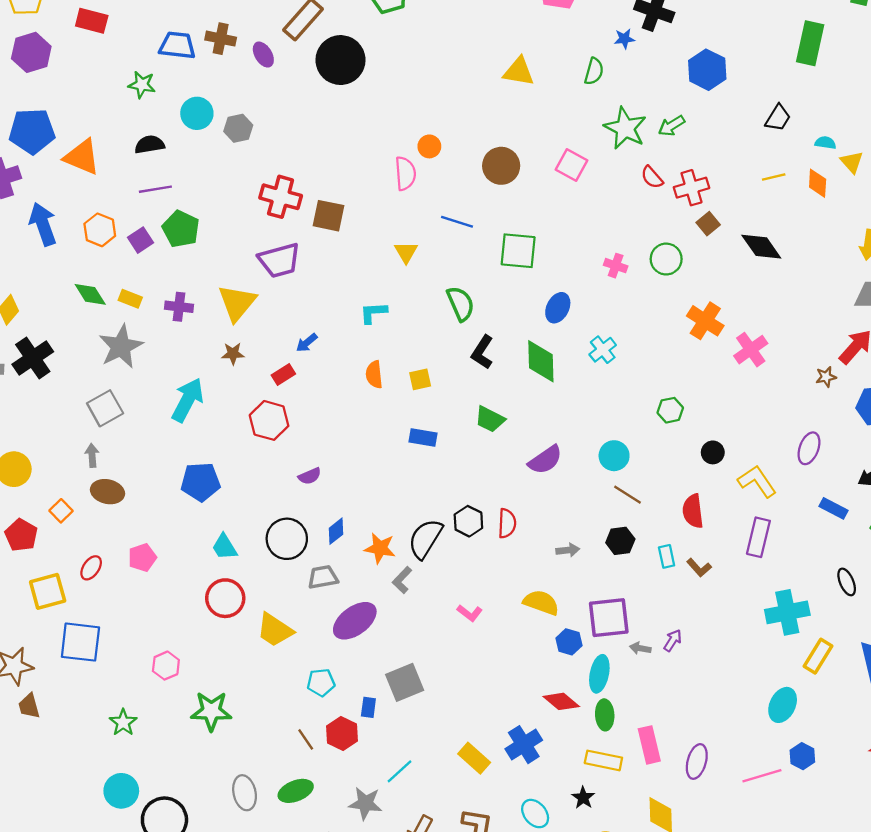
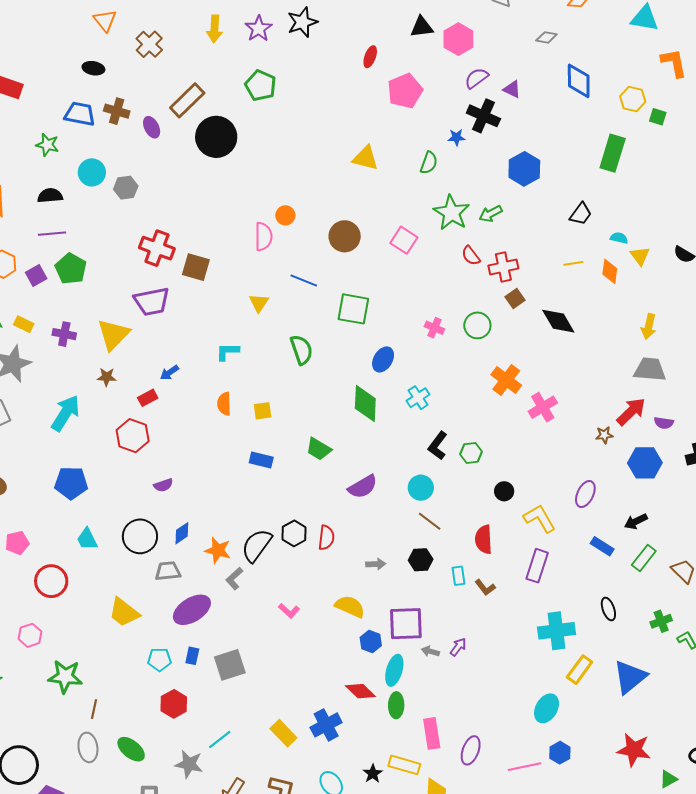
black L-shape: (482, 352) -> (438, 446), moved
red circle: (225, 598) -> (51, 581), moved
blue rectangle: (368, 707) -> (192, 656), moved
brown line: (306, 739) -> (94, 709), moved, turned 42
yellow rectangle: (603, 760) -> (404, 765), moved
green ellipse: (296, 791) -> (131, 749), turned 56

